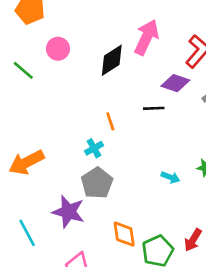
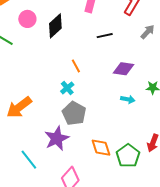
black diamond: (112, 60) -> (55, 26), moved
purple diamond: (175, 83) -> (123, 69), moved
black line: (154, 108) -> (105, 36), moved
purple star: (68, 212) -> (57, 138), turned -30

